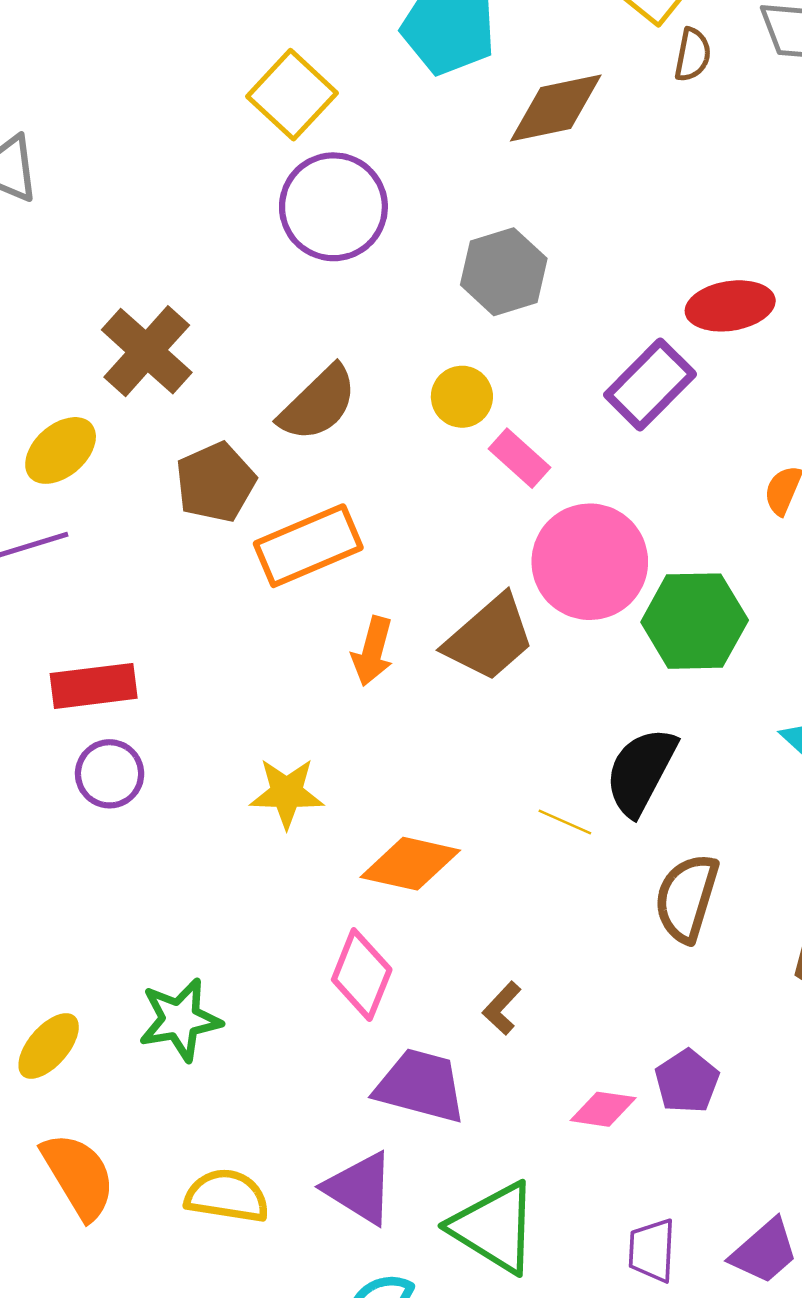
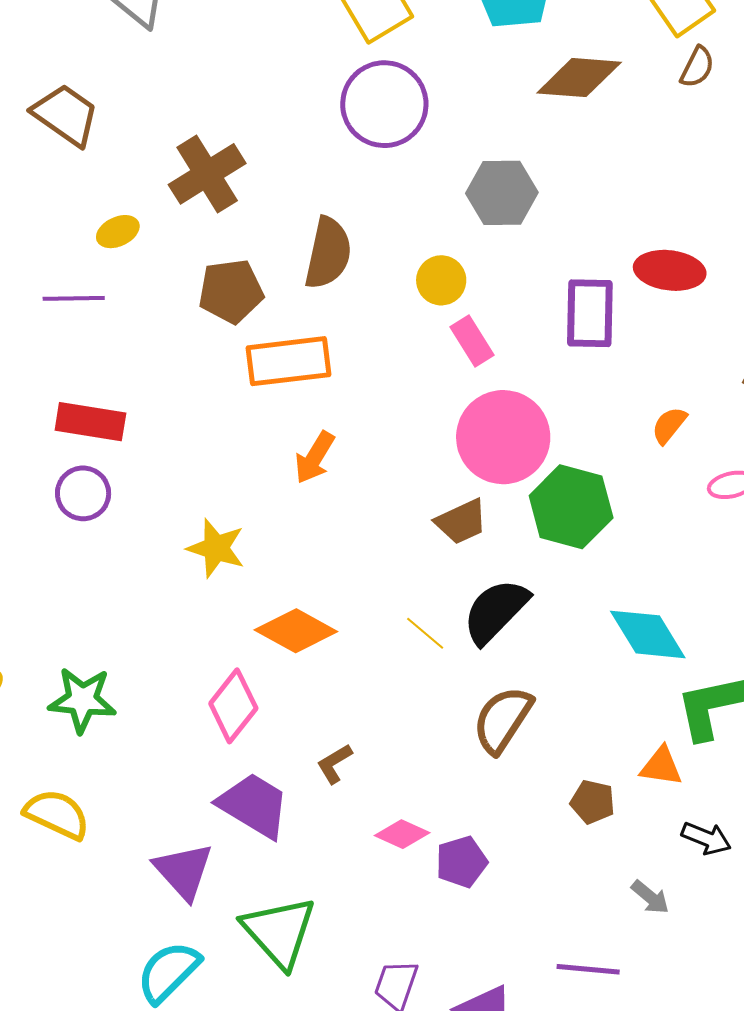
purple rectangle: (650, 385) -> (590, 313), turned -60
brown semicircle: (318, 403) -> (328, 253), turned -50
yellow ellipse: (61, 450) -> (118, 232), size x0.7
brown trapezoid: (489, 638) -> (461, 522), moved, size x0.7
pink diamond: (603, 1109) -> (402, 834), moved
yellow semicircle: (227, 1196) -> (57, 814), moved

